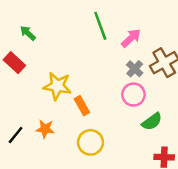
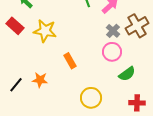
yellow star: (57, 86) -> (45, 31), moved
yellow circle: (90, 142) -> (91, 98), moved

